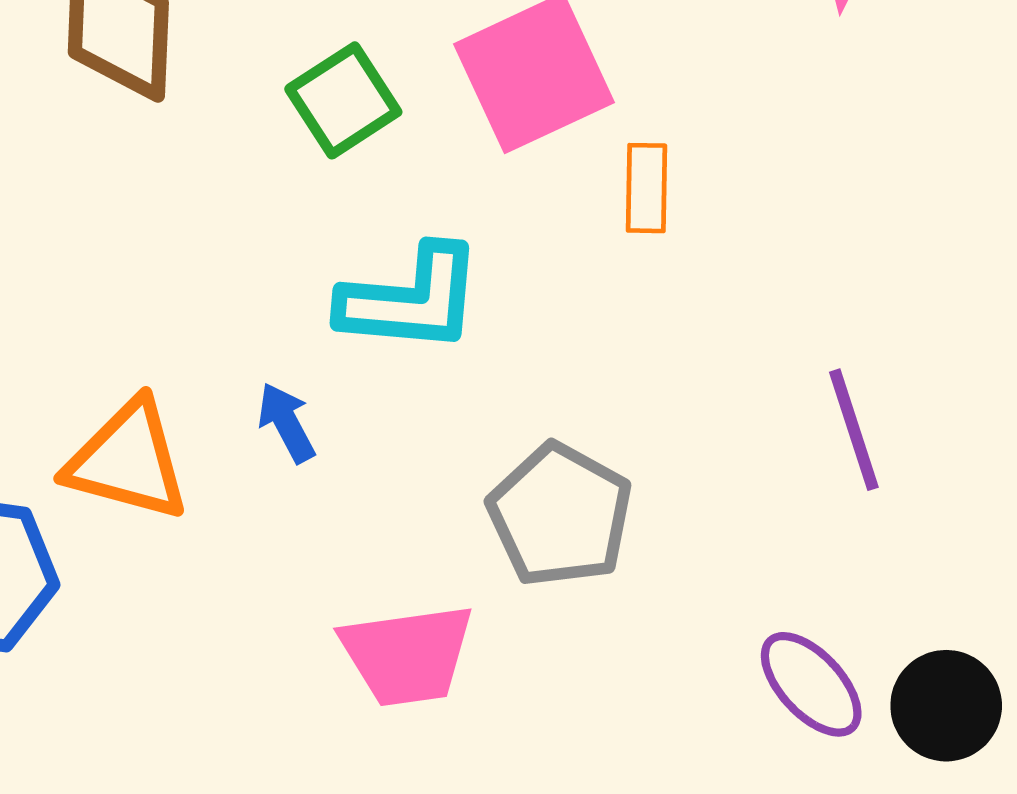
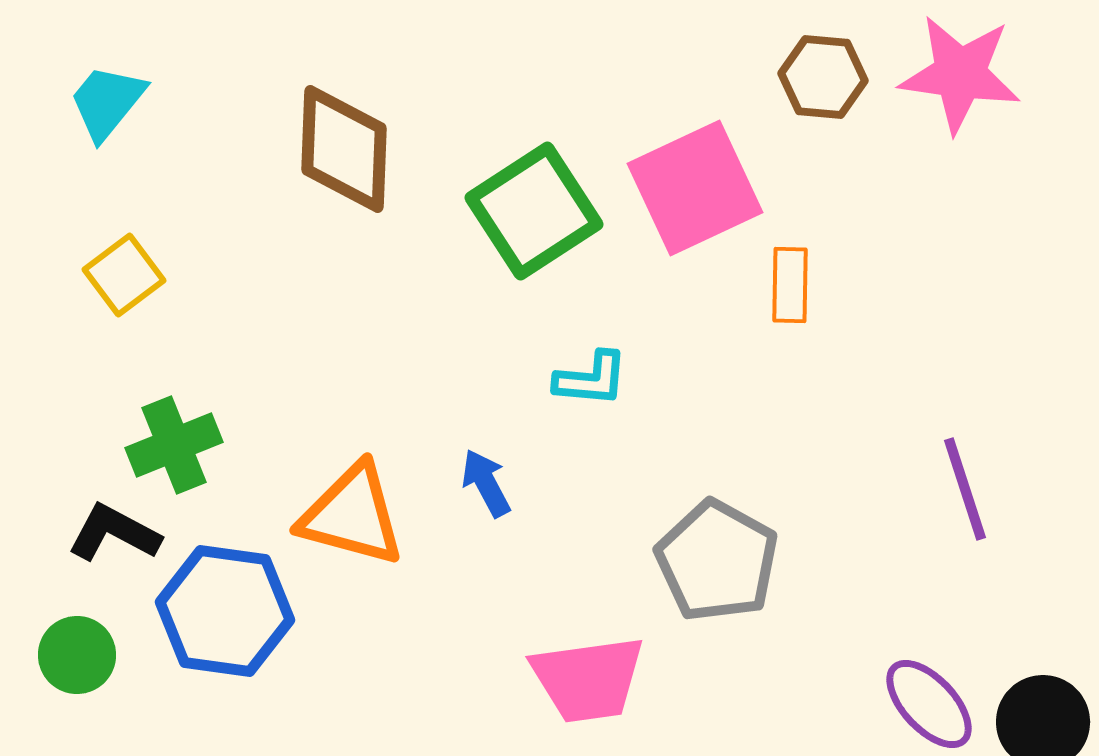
green square: (343, 100) -> (534, 211), size x1.4
cyan L-shape: (411, 299) -> (591, 379), size x0.6

